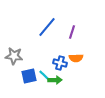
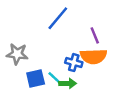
purple line: (72, 32) -> (95, 35), moved, turned -40
orange semicircle: (76, 58) -> (93, 56), size x1.5

